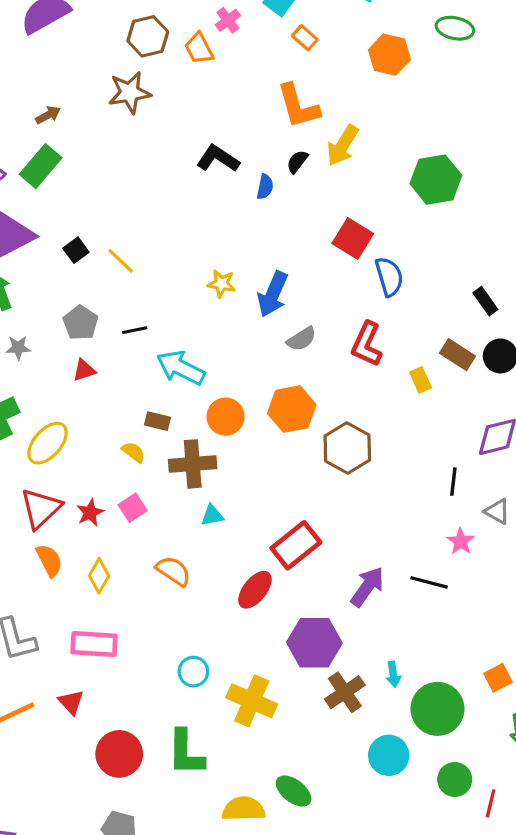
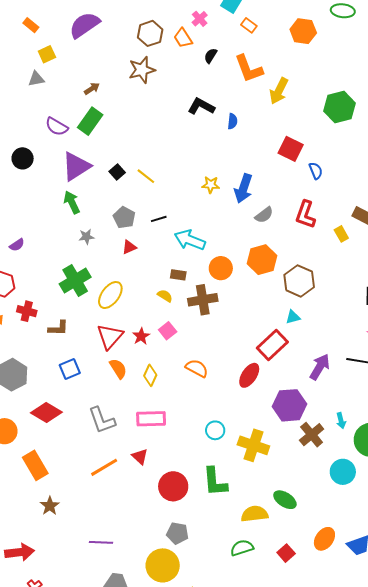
black semicircle: (297, 162) -> (211, 56), moved
blue semicircle: (389, 277) -> (316, 171), size x0.7
cyan triangle: (212, 515) -> (293, 317), moved

